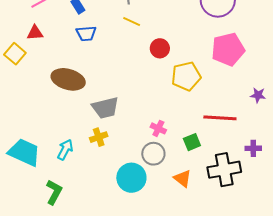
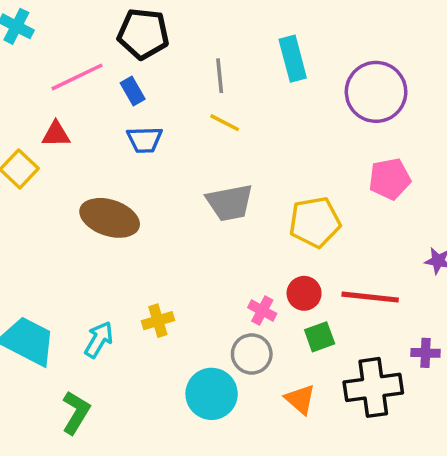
red circle: (160, 48) -> (304, 293), moved
pink pentagon: (228, 49) -> (390, 179), size x0.7
gray trapezoid: (105, 108) -> (230, 203), moved

